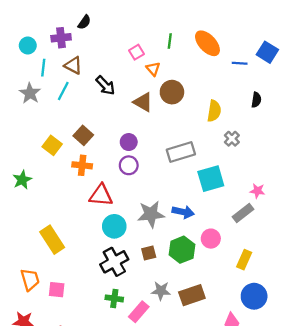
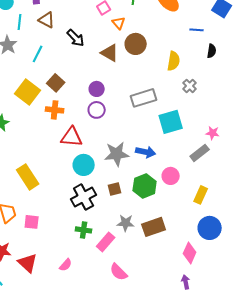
blue line: (240, 63) -> (197, 30), moved
cyan line: (63, 91) -> (38, 54), moved
yellow square: (52, 145) -> (28, 92), size x1.4

